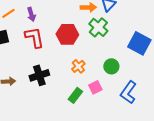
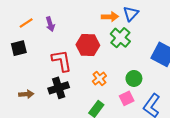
red L-shape: (34, 37) -> (62, 61), moved
pink square: (95, 87) -> (127, 98), moved

